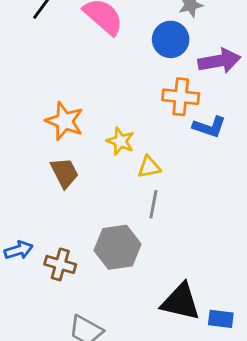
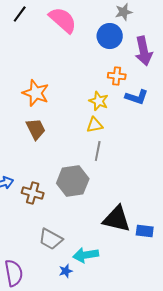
purple arrow: (219, 61) -> (144, 51), turned 88
orange cross: (181, 97) -> (117, 76), size x0.7
yellow star: (120, 141) -> (99, 101), moved

